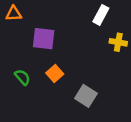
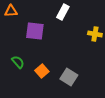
white rectangle: (101, 15) -> (63, 12), moved
orange square: (55, 73) -> (42, 71), moved

